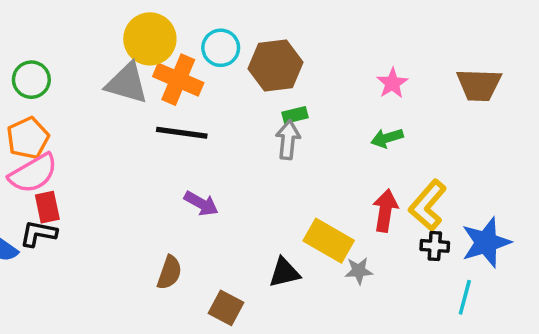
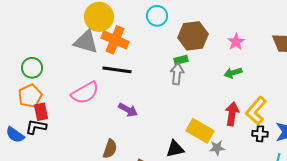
cyan circle: (221, 48) -> (157, 16), moved
brown hexagon: (276, 65) -> (193, 36), moved
green circle: (31, 80) -> (32, 68), moved
orange pentagon: (28, 138) -> (30, 96), moved
pink semicircle: (33, 173) -> (85, 93), moved

